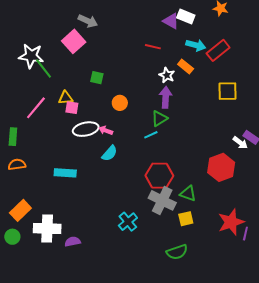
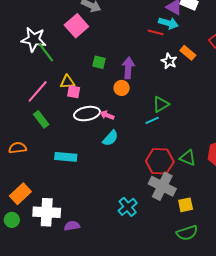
cyan arrow: (196, 45) -> (168, 23), moved
purple arrow: (166, 97) -> (128, 68), moved
green rectangle: (13, 137) -> (41, 119), moved, turned -42
green triangle: (188, 194) -> (188, 158), moved
green semicircle: (177, 252) -> (187, 233), moved

